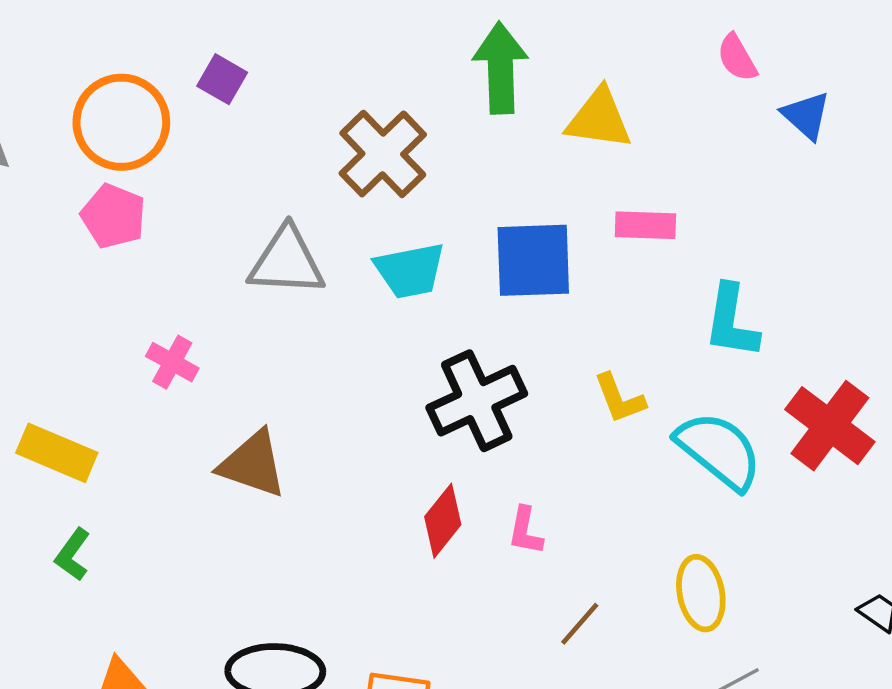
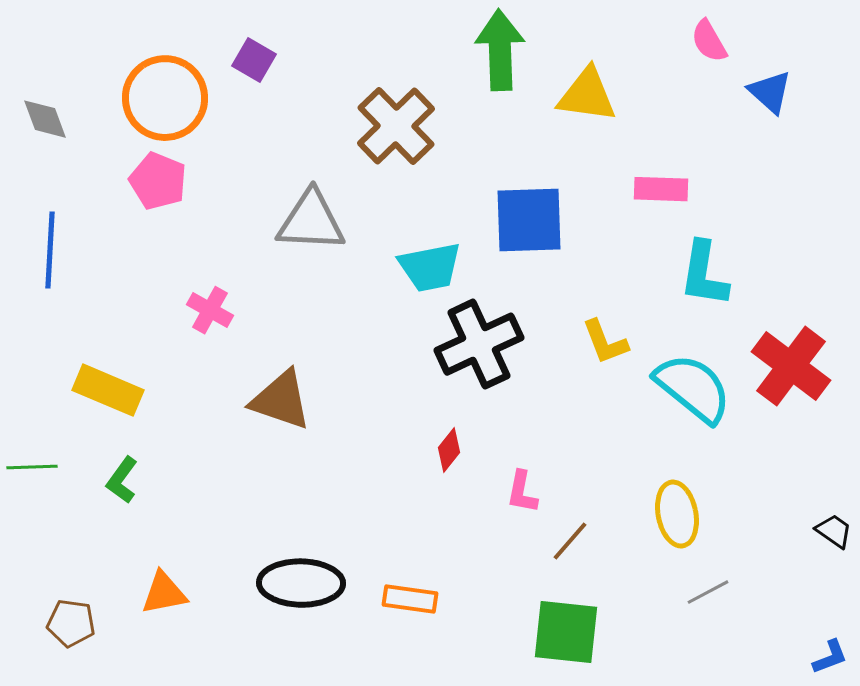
pink rectangle: (645, 225) -> (661, 189), moved
cyan trapezoid: (410, 271) -> (430, 267), moved
red diamond: (443, 521) -> (449, 450), size x0.7
pink L-shape: (525, 531) -> (522, 492), moved

